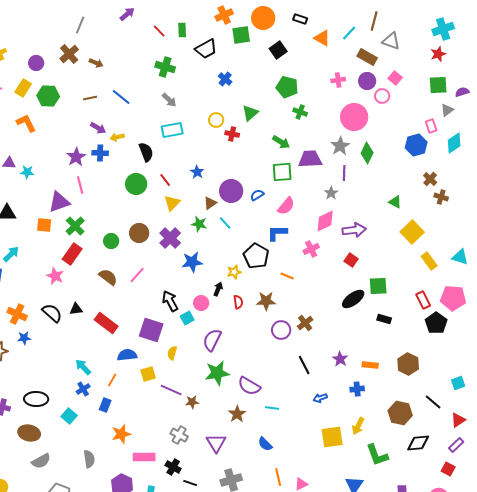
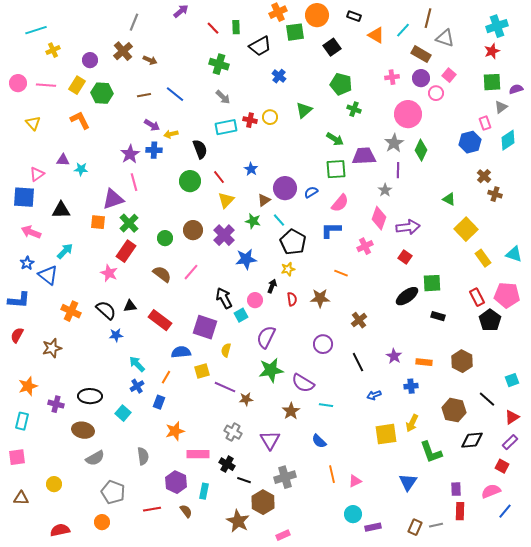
red cross: (232, 134) -> (250, 120), moved
pink diamond: (325, 221) -> (379, 218), turned -45
black pentagon: (256, 256) -> (293, 242), moved
purple circle: (281, 330) -> (323, 344), moved
blue star: (24, 338) -> (116, 335), moved

